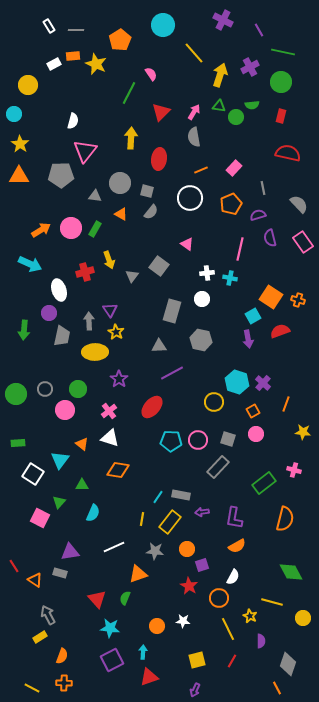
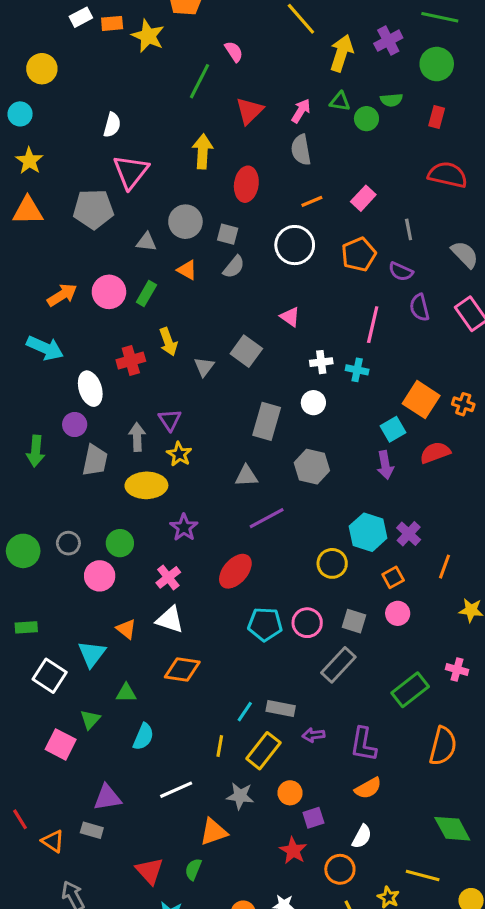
white rectangle: (54, 64) -> (81, 17), moved
purple semicircle: (258, 215) -> (401, 272), turned -140

